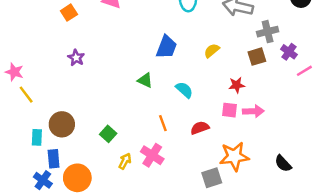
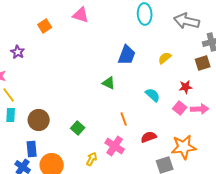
purple star: (76, 58) -> (18, 52), moved
cyan semicircle: (184, 90) -> (153, 95), moved
pink square: (230, 110) -> (180, 108), turned 32
red semicircle: (200, 128) -> (149, 137), moved
cyan rectangle: (37, 137) -> (11, 115), moved
yellow arrow: (125, 161) -> (92, 159), moved

